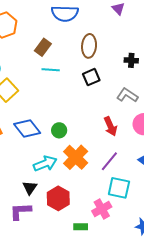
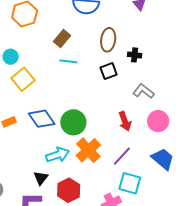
black cross: (131, 60) -> (135, 55), moved
green circle: (59, 130) -> (73, 122), size x1.6

